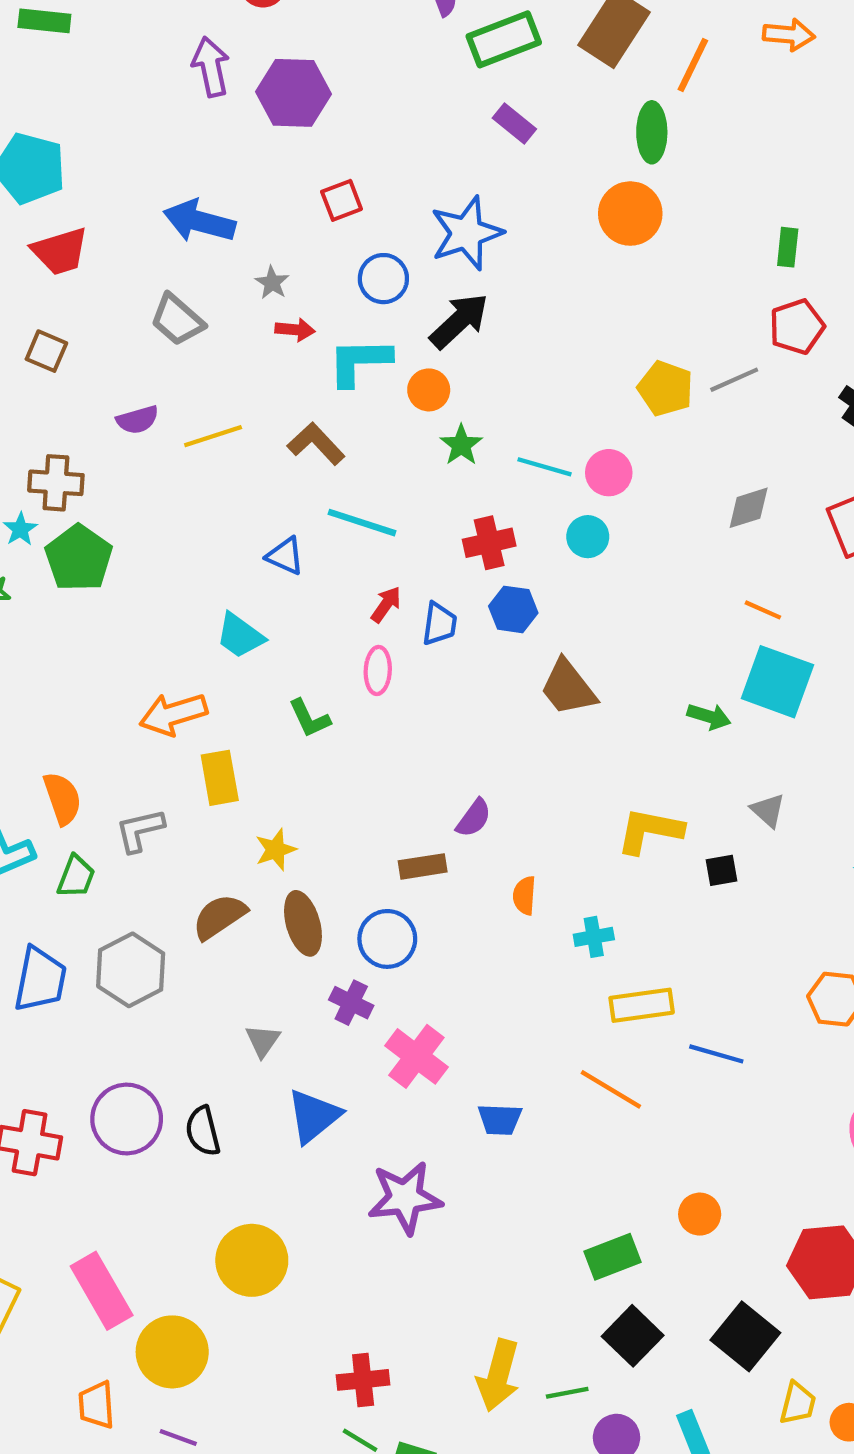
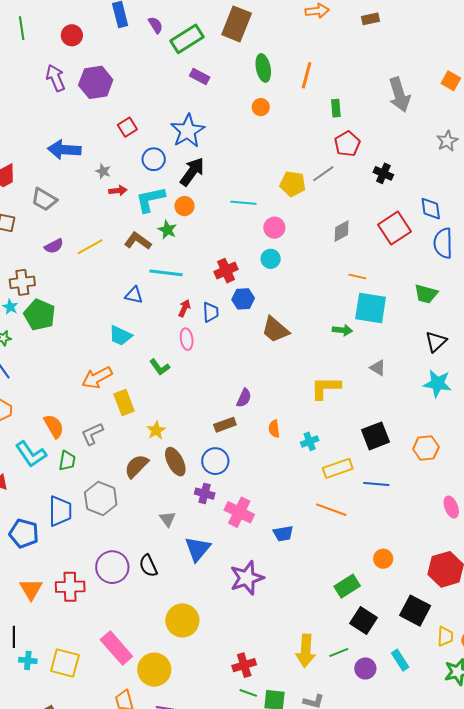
orange line: (693, 65) -> (307, 75), moved
orange circle: (630, 214) -> (261, 107), size x0.6
gray trapezoid: (177, 320) -> (44, 199), moved
green star: (461, 445) -> (167, 230), moved
cyan line: (545, 467) -> (243, 203), moved
black square: (722, 870) -> (375, 436), moved, size x1.8

